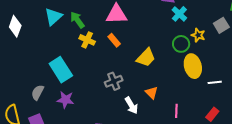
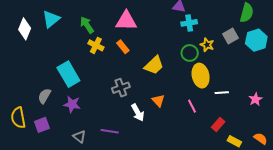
cyan cross: (179, 14) -> (189, 23), turned 35
cyan triangle: (53, 17) -> (51, 19), moved
pink line: (176, 111) -> (192, 106), moved, turned -32

